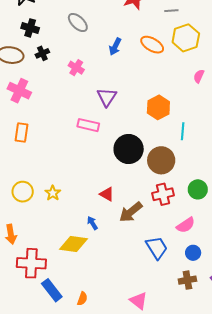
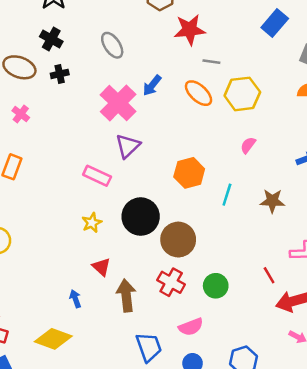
gray line: (171, 11) -> (211, 62), moved
pink cross: (76, 68) -> (118, 103), moved, size x1.8
pink cross: (19, 91) -> (21, 114), size x0.6
cyan line: (183, 131) -> (227, 195), moved
yellow star: (53, 193) -> (92, 223), moved
red cross: (163, 194) -> (171, 282), turned 30
brown arrow: (131, 212) -> (126, 296), turned 110
yellow diamond: (73, 244) -> (53, 339), moved

